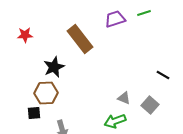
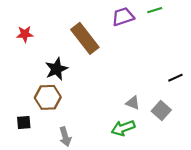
black line: (163, 75) -> (175, 78), turned -56
black square: (34, 113) -> (24, 122), moved

